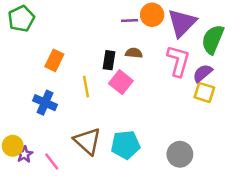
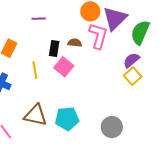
purple line: (130, 21) -> (39, 19), moved
pink L-shape: (178, 61) -> (98, 36), moved
yellow square: (204, 92) -> (133, 76), turned 30
brown triangle: (88, 141) -> (36, 115), turned -30

